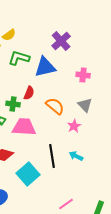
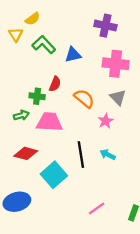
purple cross: (61, 41) -> (105, 26), moved, turned -36
green L-shape: (19, 58) -> (44, 45), turned 30
blue triangle: (45, 67) -> (73, 55), size x0.7
pink cross: (83, 75) -> (116, 64), size x1.6

